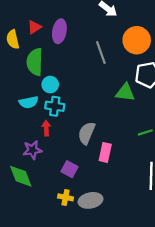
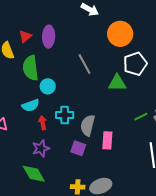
gray line: (101, 53) -> (85, 64), moved
cyan cross: (55, 106) -> (65, 115), moved
red arrow: (46, 128) -> (43, 123), moved
purple square: (70, 169) -> (78, 148), moved

